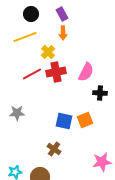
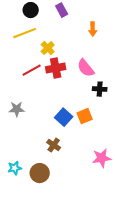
orange arrow: (63, 33) -> (93, 29), moved
pink semicircle: (86, 72) -> (86, 68), turned 114
blue square: (64, 121) -> (64, 117), turned 30

